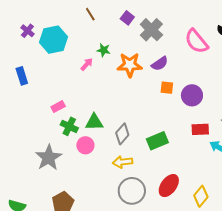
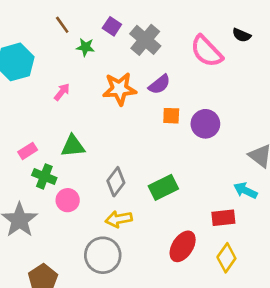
green star: (104, 50) -> (85, 47), moved
green triangle: (94, 122) -> (73, 146), moved
red rectangle: (200, 129) -> (223, 218), moved
gray circle: (132, 191) -> (103, 255), moved

